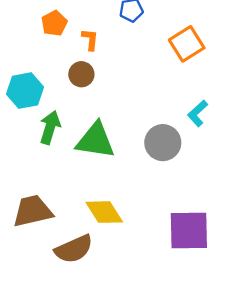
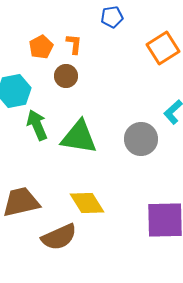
orange pentagon: (54, 23) -> (41, 47), moved
green arrow: (50, 127) -> (37, 125), turned -40

